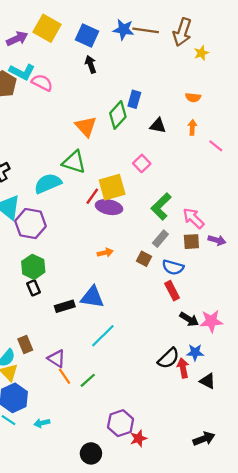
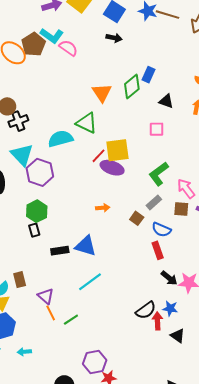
black arrow: (91, 64) -> (114, 38), turned 112
pink square: (142, 163) -> (156, 129), moved, turned 35

